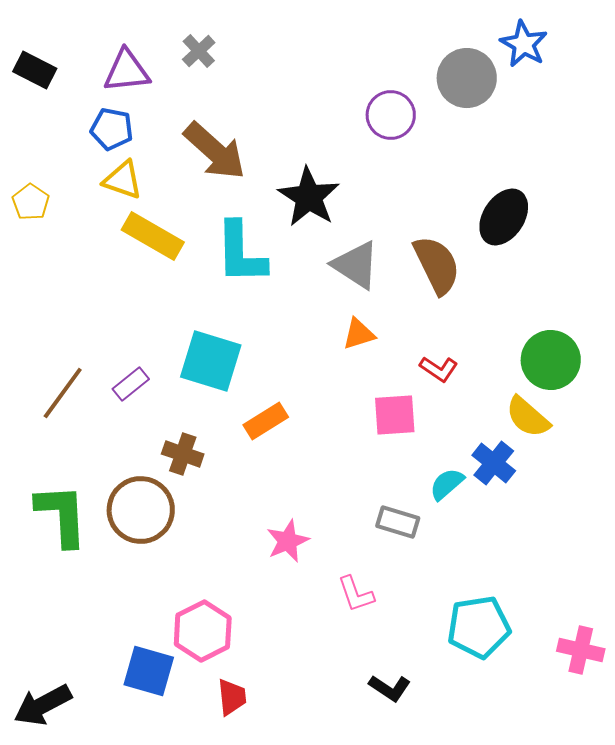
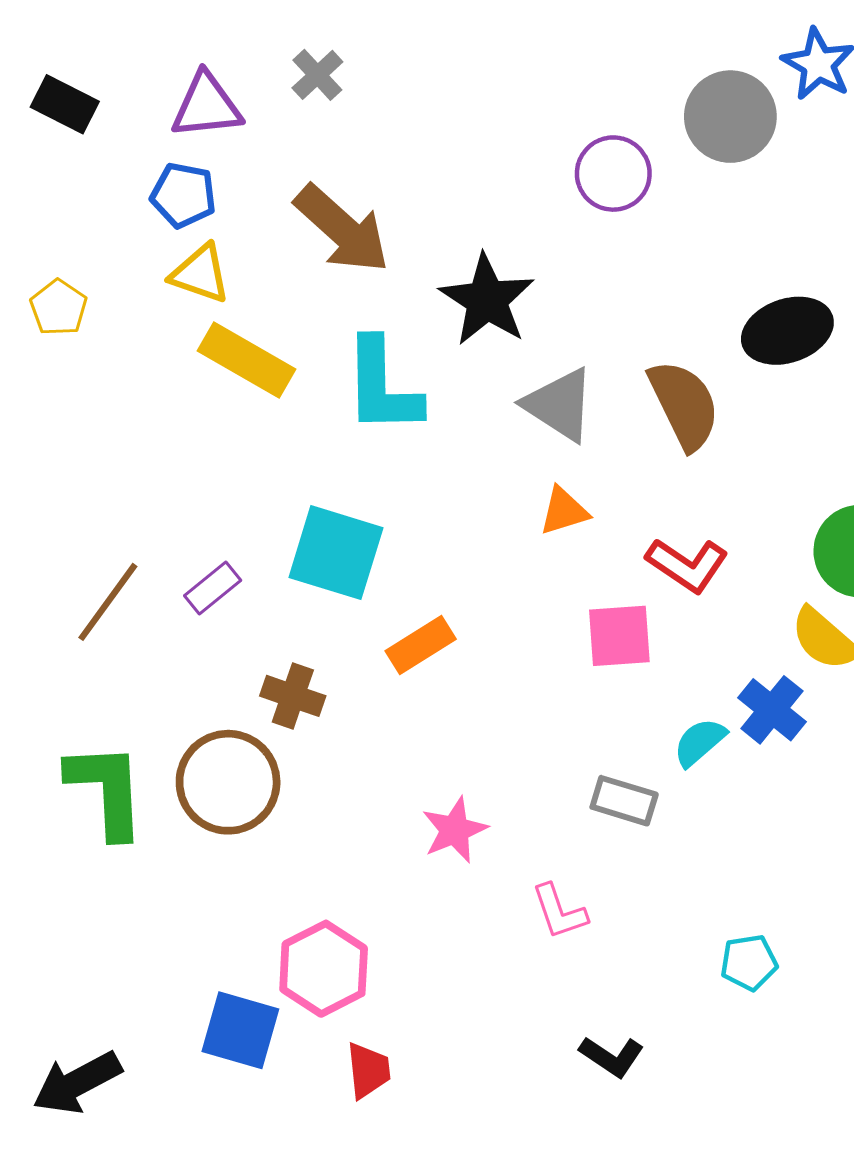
black ellipse: (504, 217) -> (787, 331), turned 38
red L-shape: (439, 369) -> (687, 565), size x1.4
cyan pentagon: (479, 627) -> (749, 962), size x0.6

